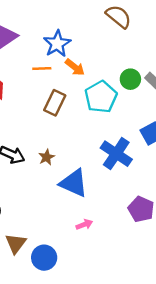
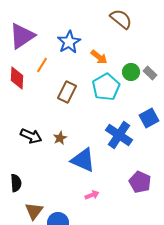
orange arrow: (75, 67) -> (99, 57), moved
orange line: (42, 68) -> (42, 65), moved, turned -56

